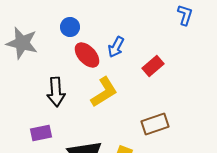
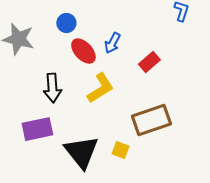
brown rectangle: (155, 124) -> (151, 120), size x1.4
purple rectangle: (41, 133) -> (37, 129), size x1.4

